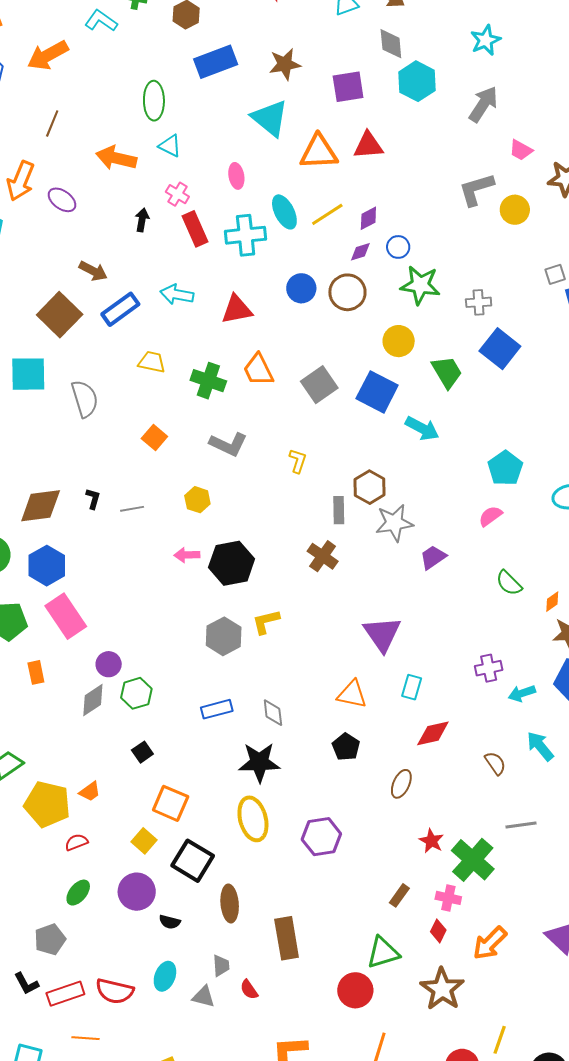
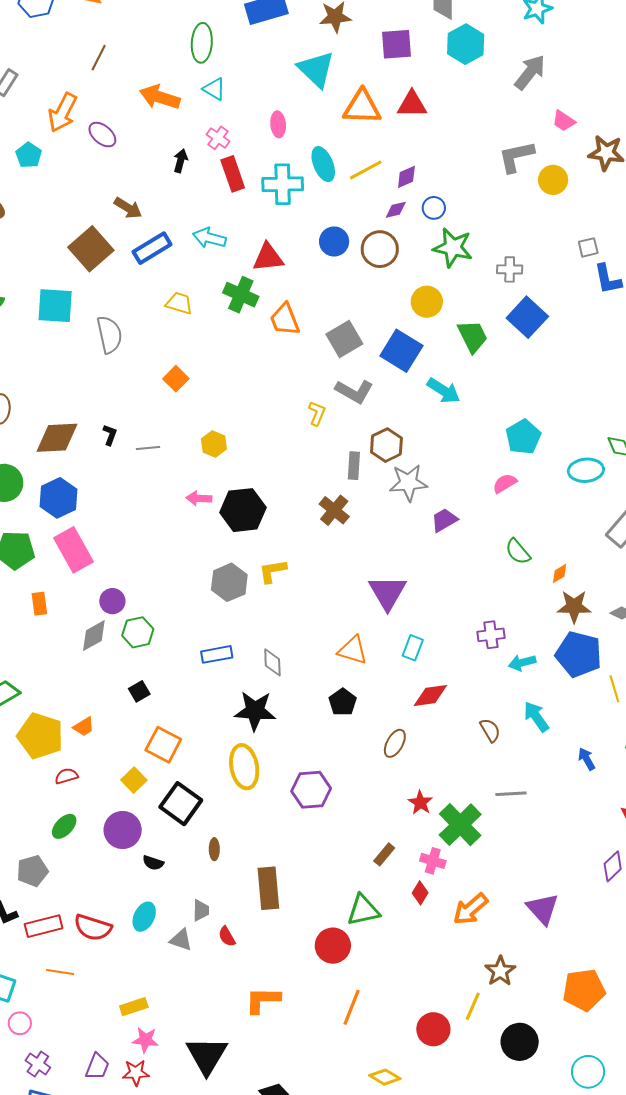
green cross: (208, 381) -> (241, 295), moved
gray L-shape: (228, 444) -> (354, 391), moved
brown ellipse: (230, 904) -> (214, 849), size x0.6
brown star: (442, 989) -> (500, 971), moved, size x0.7

